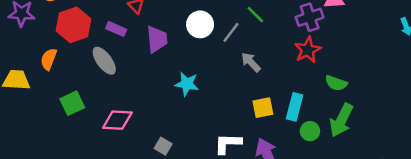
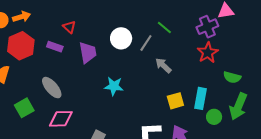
gray ellipse: (104, 61) -> (52, 88), moved

